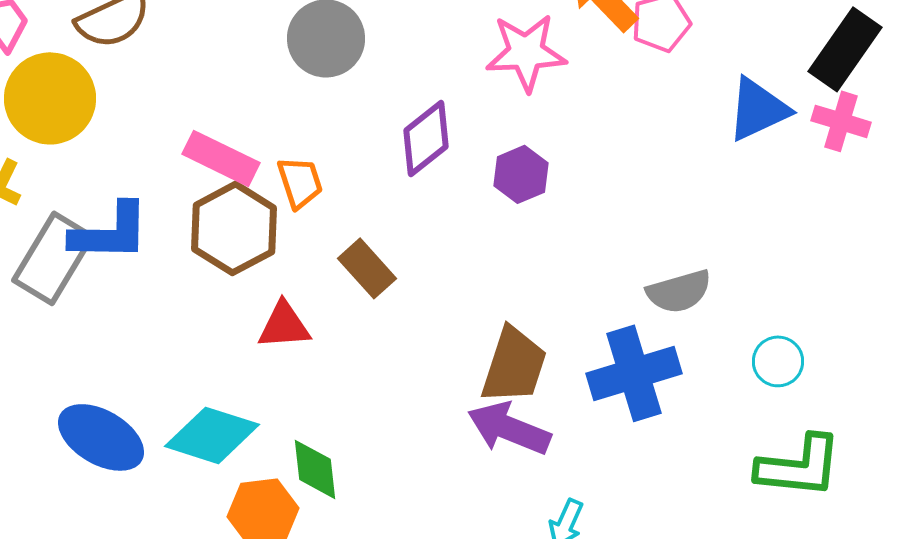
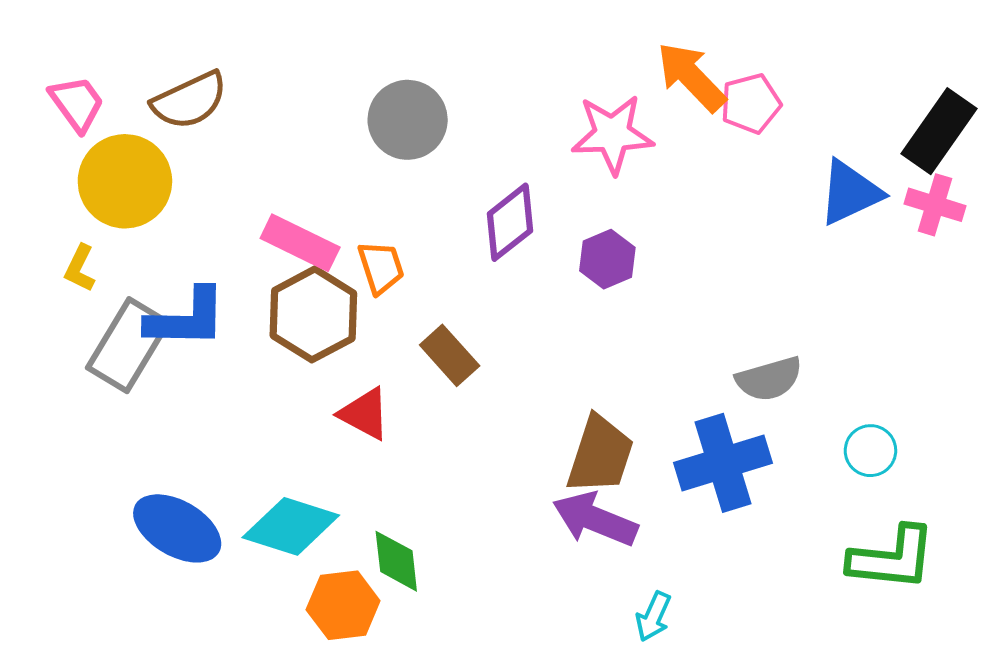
red triangle: (284, 325) -> (365, 414), turned 32

